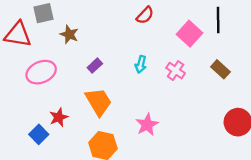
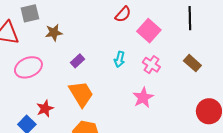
brown star: (69, 34) -> (54, 33), turned -30
pink square: (189, 34) -> (149, 31), moved
pink star: (147, 125) -> (143, 98), moved

